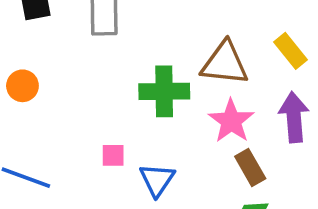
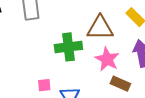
brown rectangle: (250, 168) -> (120, 84), turned -30

